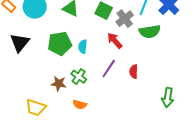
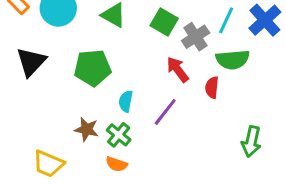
cyan semicircle: (83, 47) -> (126, 101), moved
red semicircle: (134, 72) -> (212, 87), moved
green cross: (79, 77) -> (119, 135), moved
green arrow: (168, 98) -> (251, 141), moved

